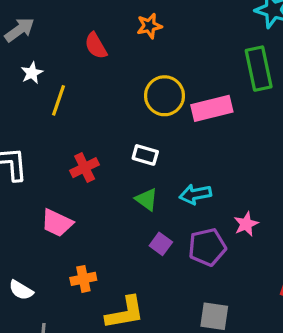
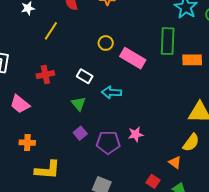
yellow circle: (165, 96) -> (106, 43), size x0.6
yellow line: (59, 100) -> (51, 31), moved
pink rectangle: (212, 108) -> (133, 58), turned 30
cyan arrow: (195, 194) -> (112, 92), moved

